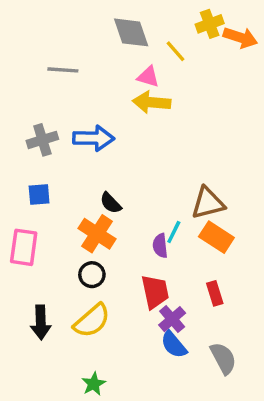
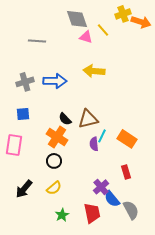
pink triangle: (148, 77) -> (86, 37), moved
yellow arrow: (152, 102) -> (94, 71), moved
brown triangle: (208, 203) -> (88, 119), moved
red trapezoid: (155, 292) -> (92, 213), moved
yellow semicircle: (92, 321) -> (54, 188), size x0.7
black arrow: (41, 322) -> (24, 189), turned 42
blue semicircle: (174, 345) -> (112, 199), moved
green star: (94, 384) -> (62, 215), moved

